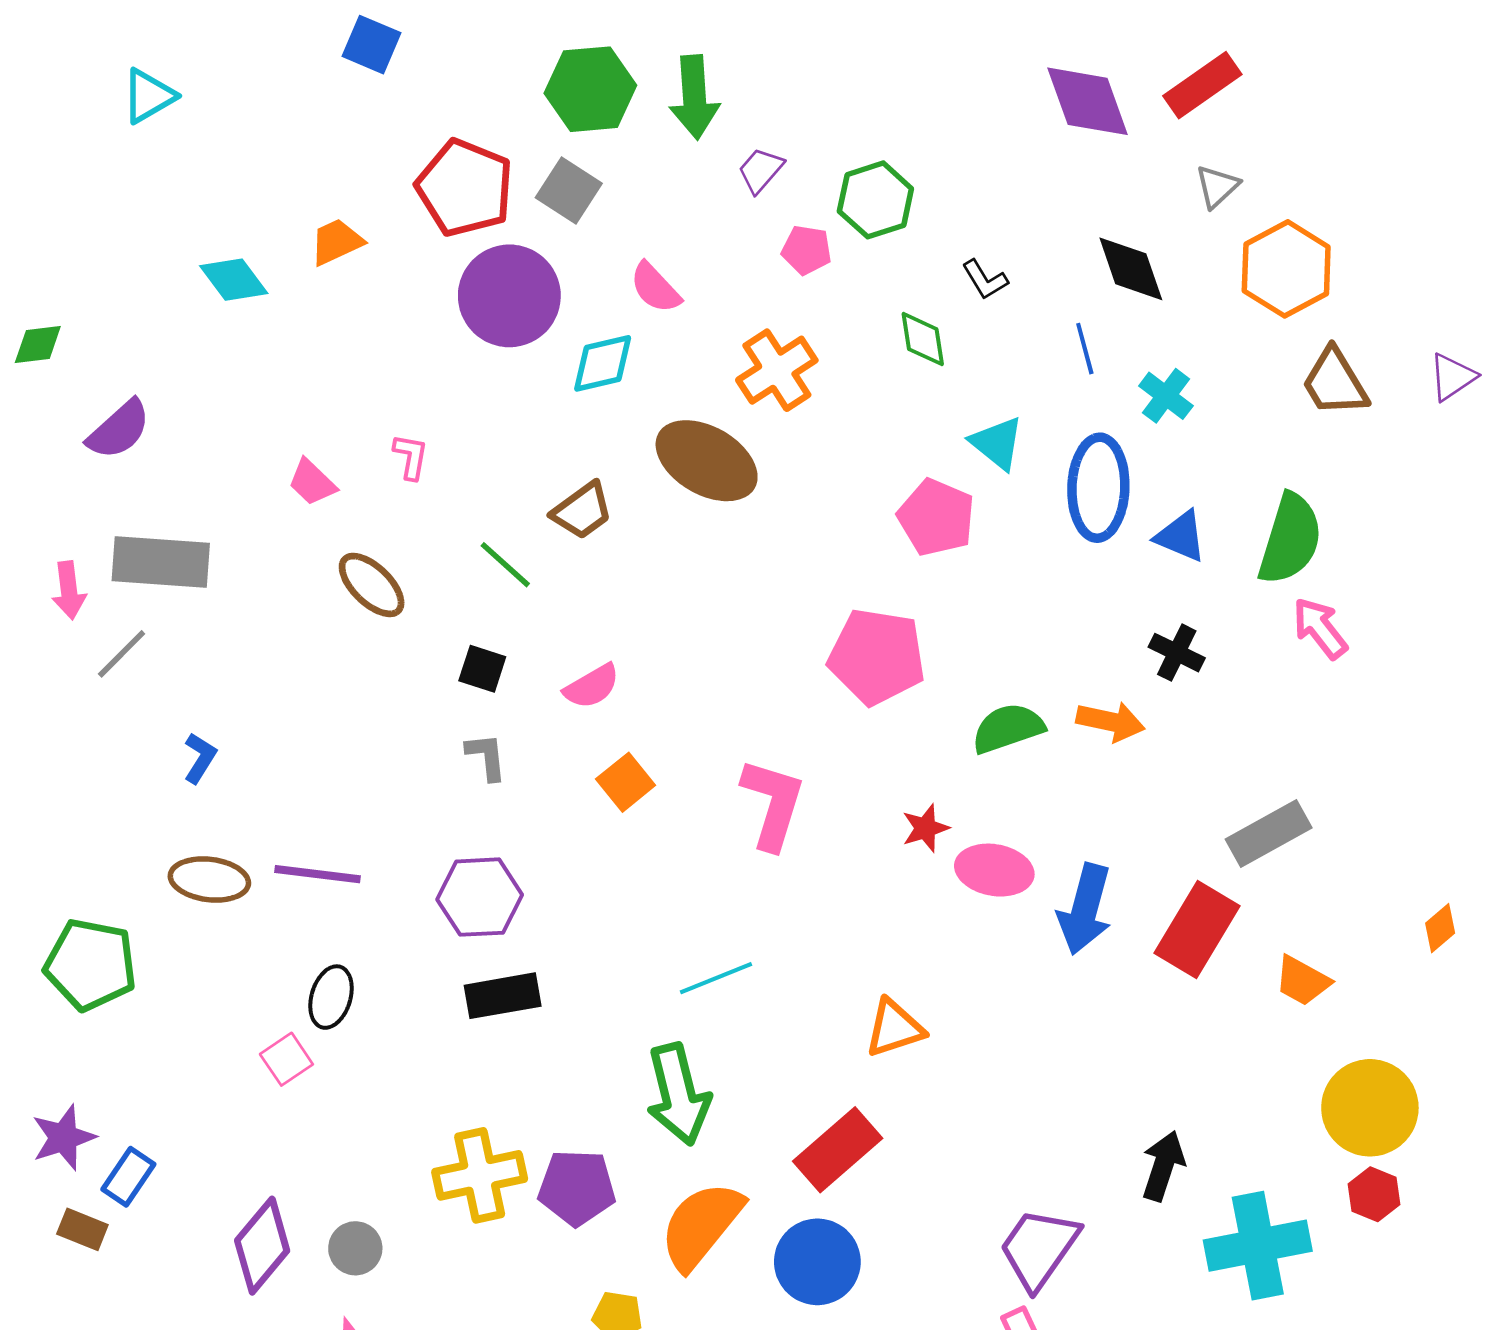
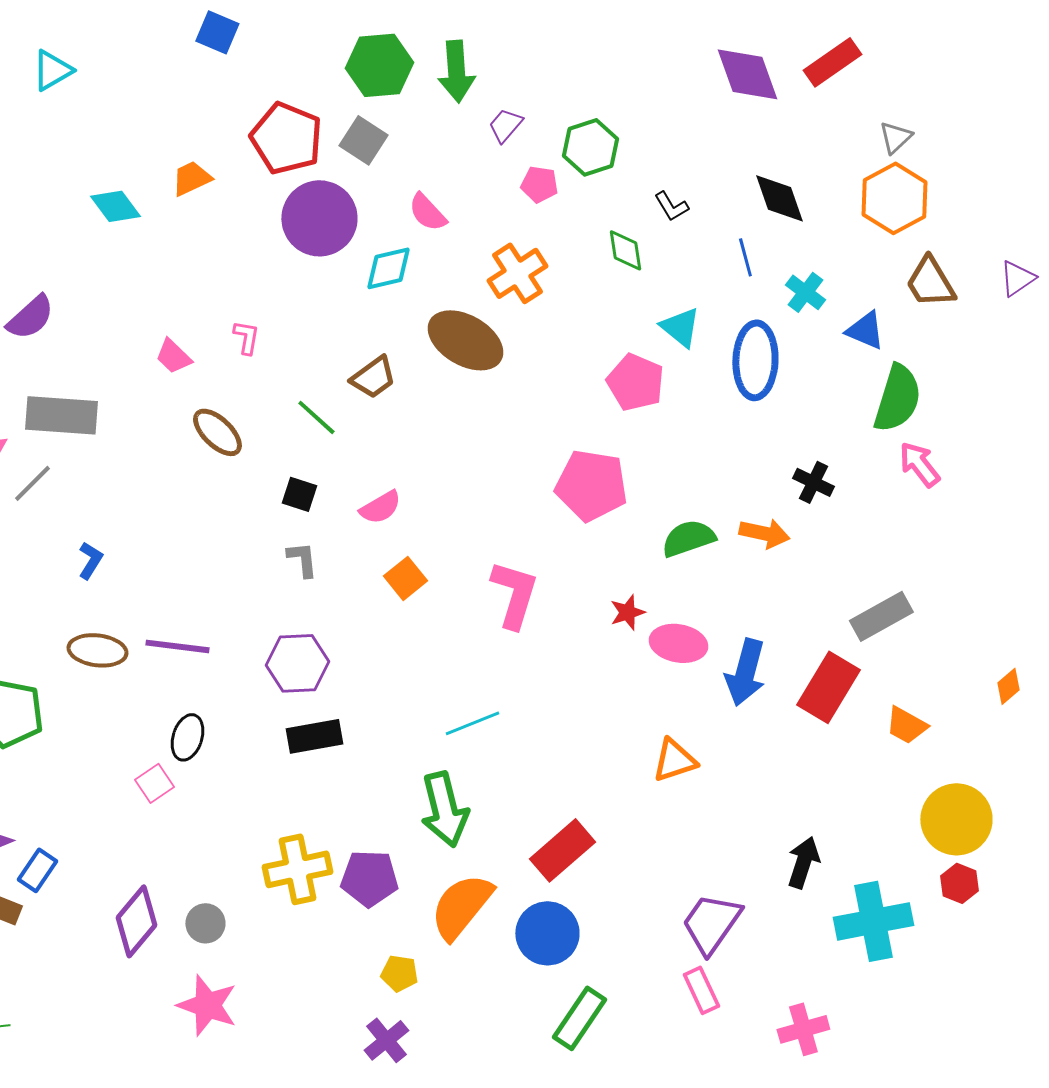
gray triangle: (1217, 186) -> (895, 137), moved
blue triangle: (1181, 536) -> (865, 330), moved
orange triangle: (894, 1028) -> (674, 760), moved

